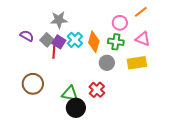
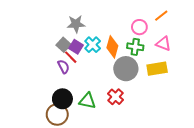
purple semicircle: (27, 36) -> (63, 67), moved, turned 32
red line: (54, 52) -> (71, 57), turned -48
gray circle: (107, 63) -> (126, 69), size x1.5
brown circle: (33, 84) -> (57, 114), moved
black circle: (76, 108) -> (62, 99), moved

